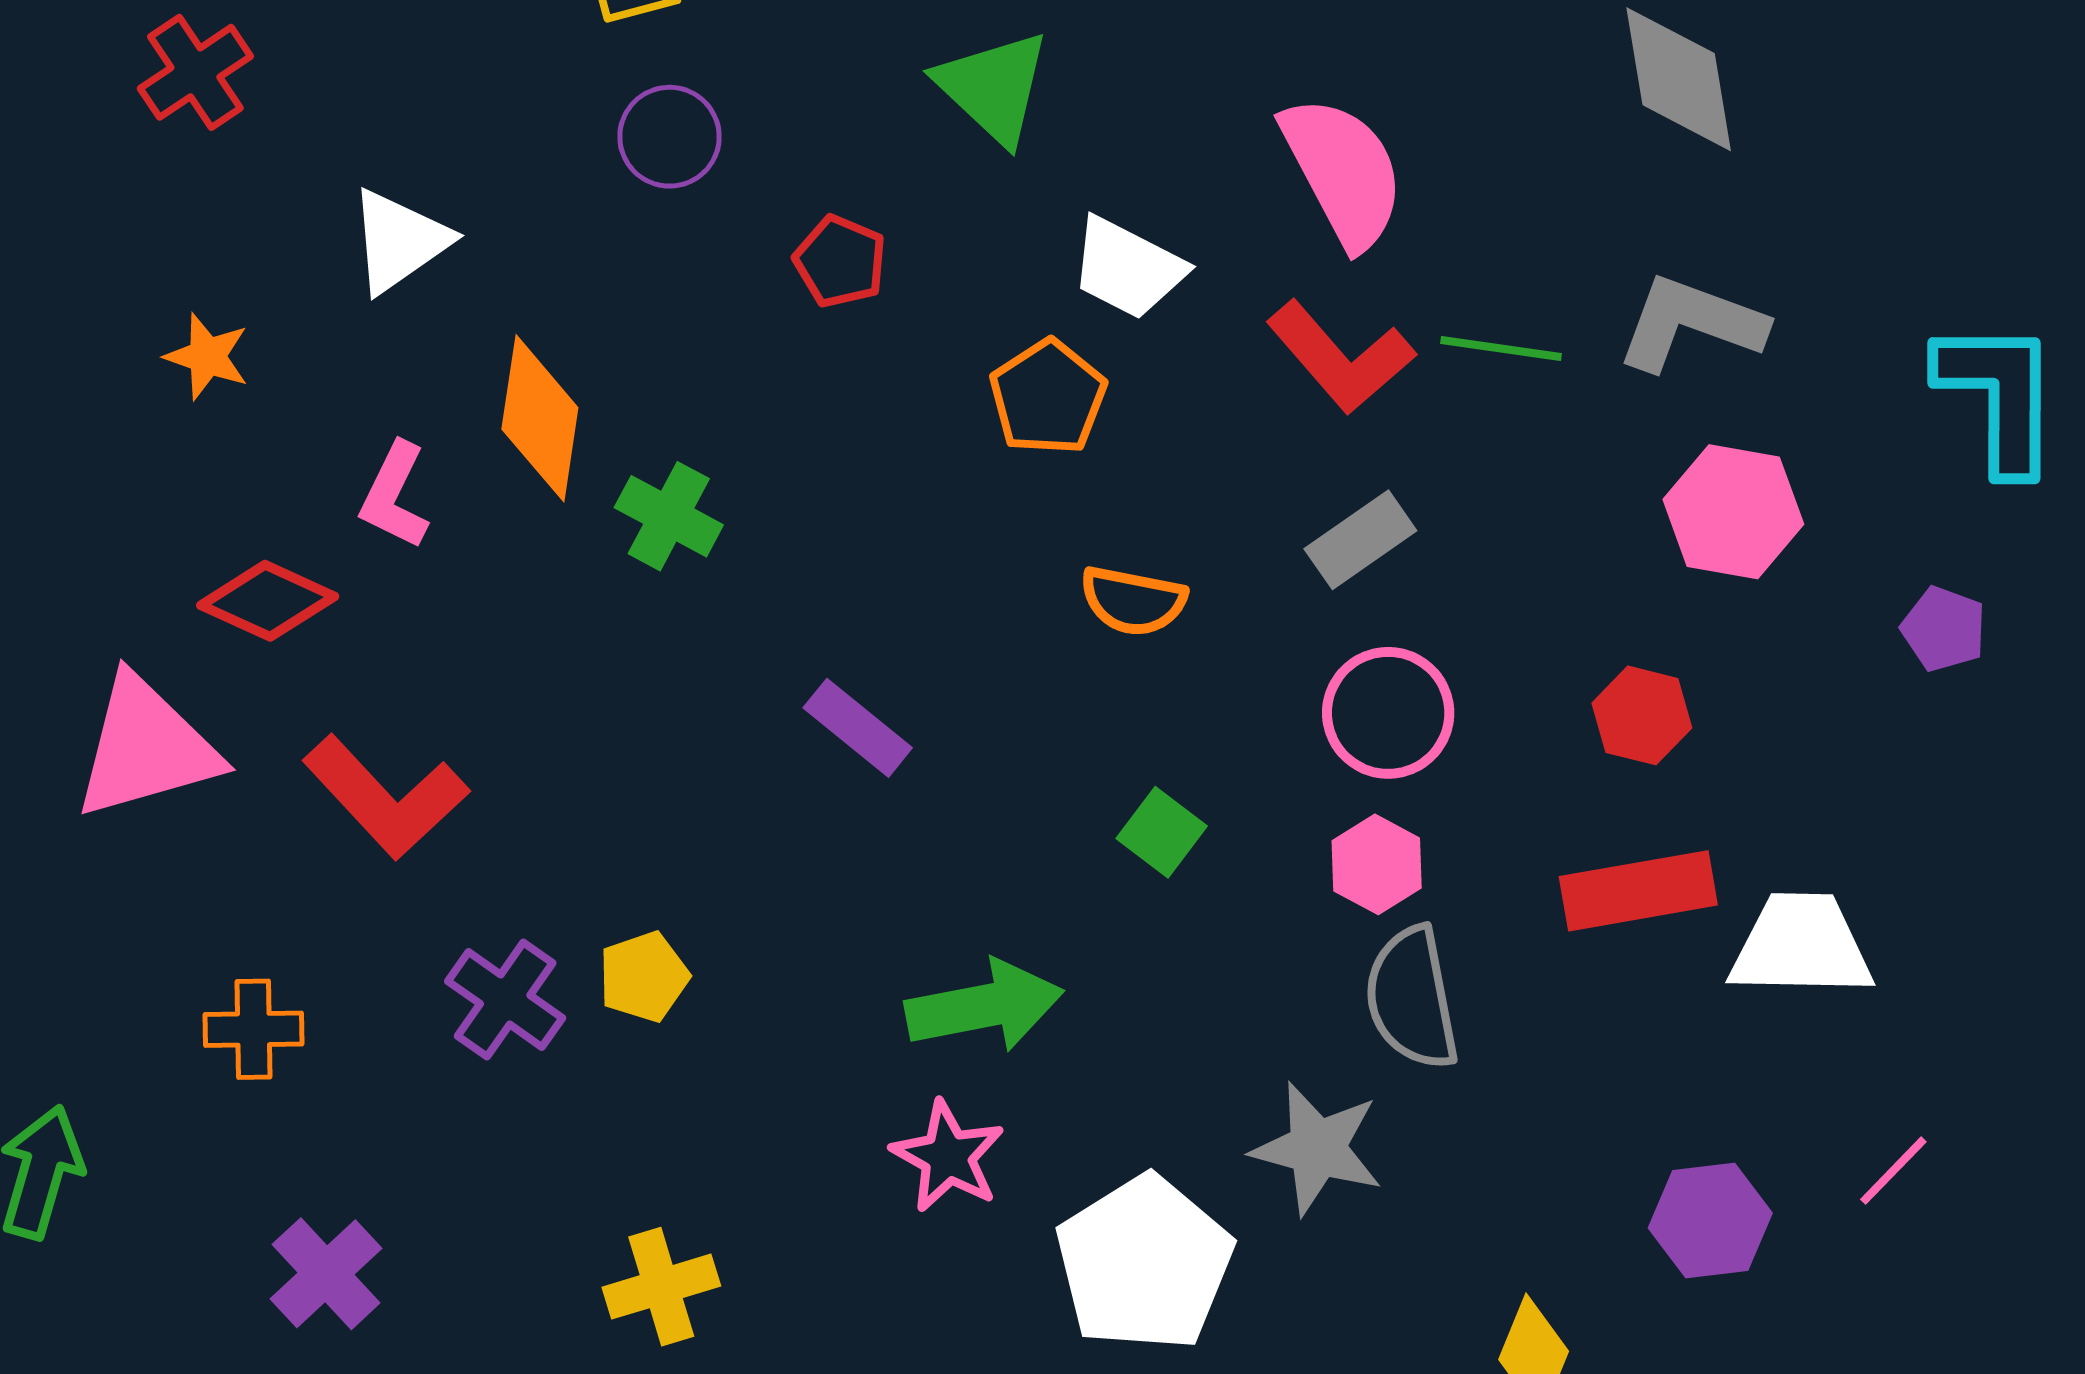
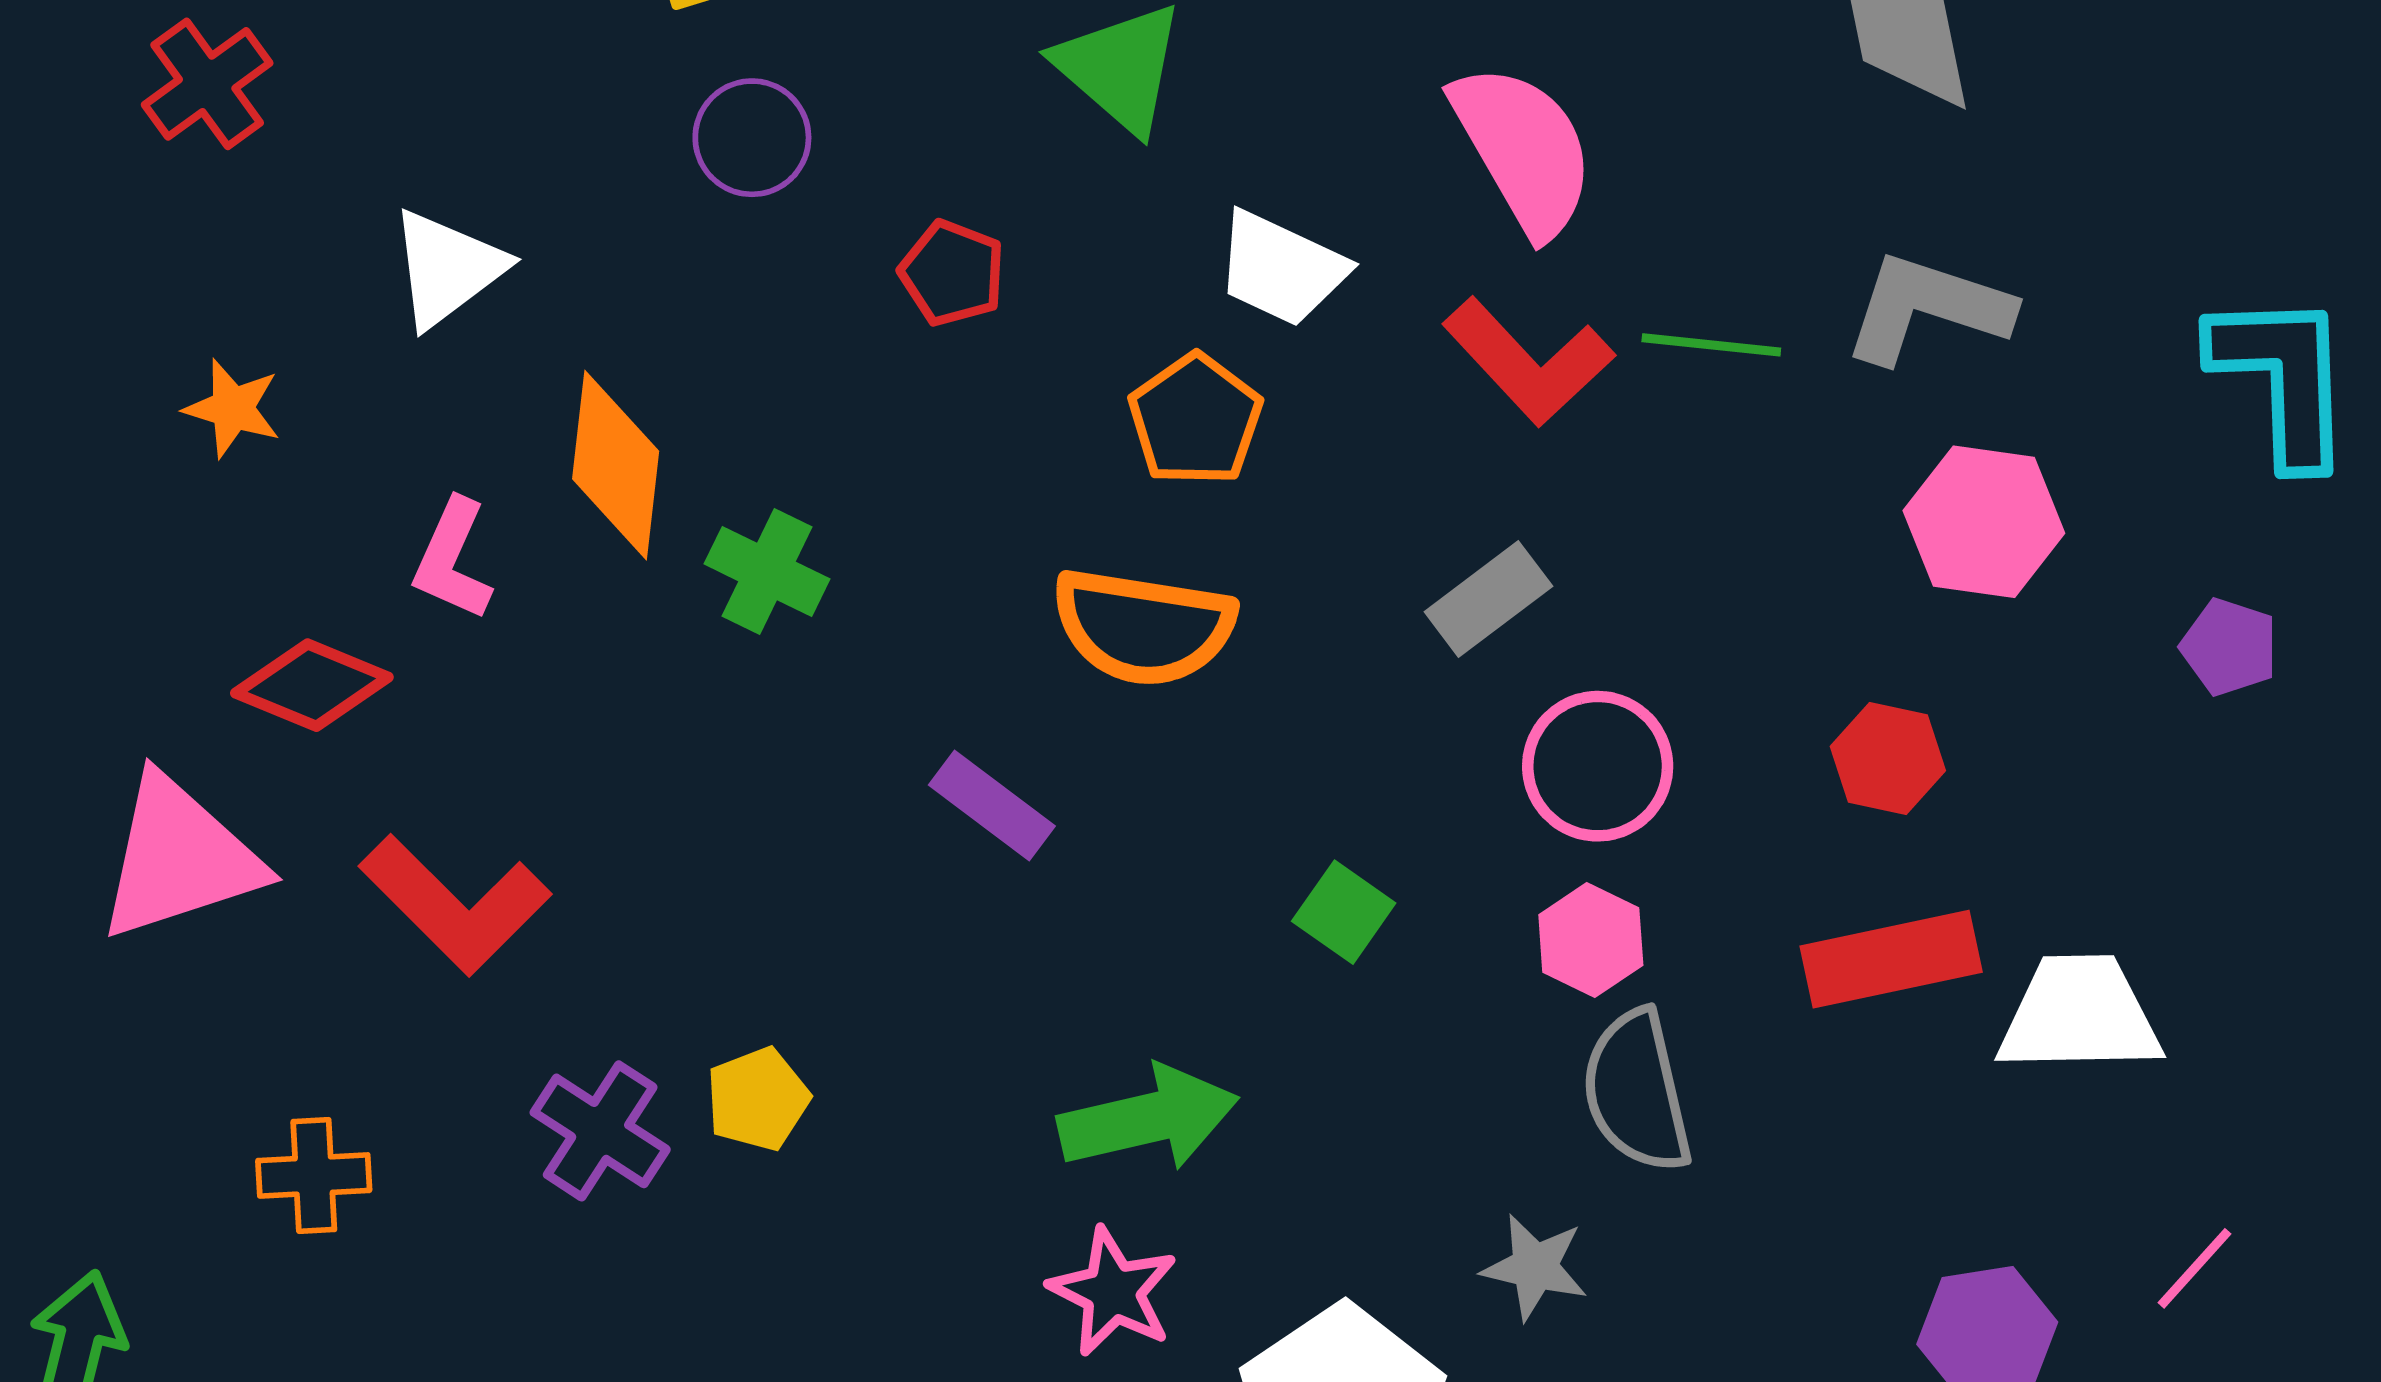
gray rectangle: (1360, 540) -> (1488, 599), moved
orange semicircle: (1133, 601) -> (1143, 627), moved, size x1.5
gray star: (1317, 1148) -> (1535, 1267), size x0.7

